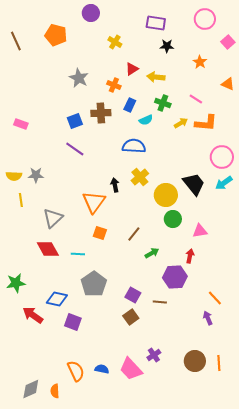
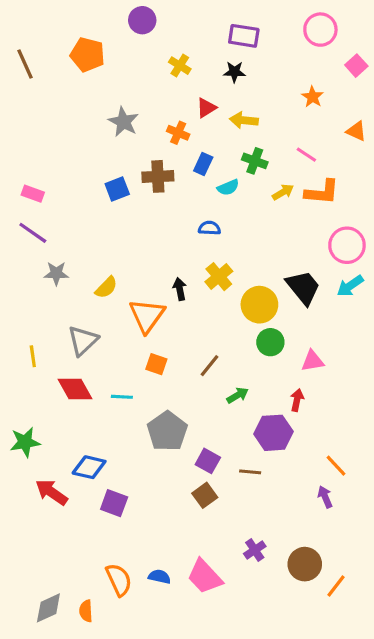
black star: (167, 46) -> (234, 72), moved
blue semicircle: (134, 146) -> (209, 228), size x0.6
purple line: (75, 149) -> (33, 233), moved
yellow semicircle: (14, 176) -> (106, 287), moved, turned -49
yellow line: (21, 200) -> (33, 356), moved
gray pentagon: (94, 284) -> (167, 431), moved
purple cross: (154, 355) -> (255, 550), moved
orange line: (219, 363) -> (336, 586), moved, turned 42

